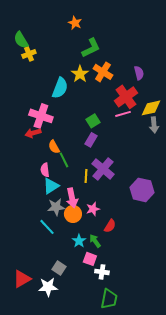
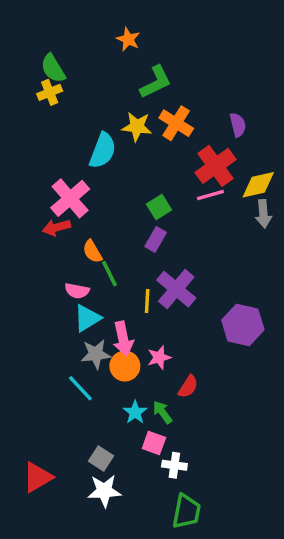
green semicircle: (21, 40) -> (53, 68), moved
yellow star: (80, 74) -> (137, 127), turned -30
pink cross: (41, 116) -> (70, 198), turned 30
pink semicircle: (45, 170) -> (77, 291), turned -72
white star: (48, 287) -> (104, 491), moved

